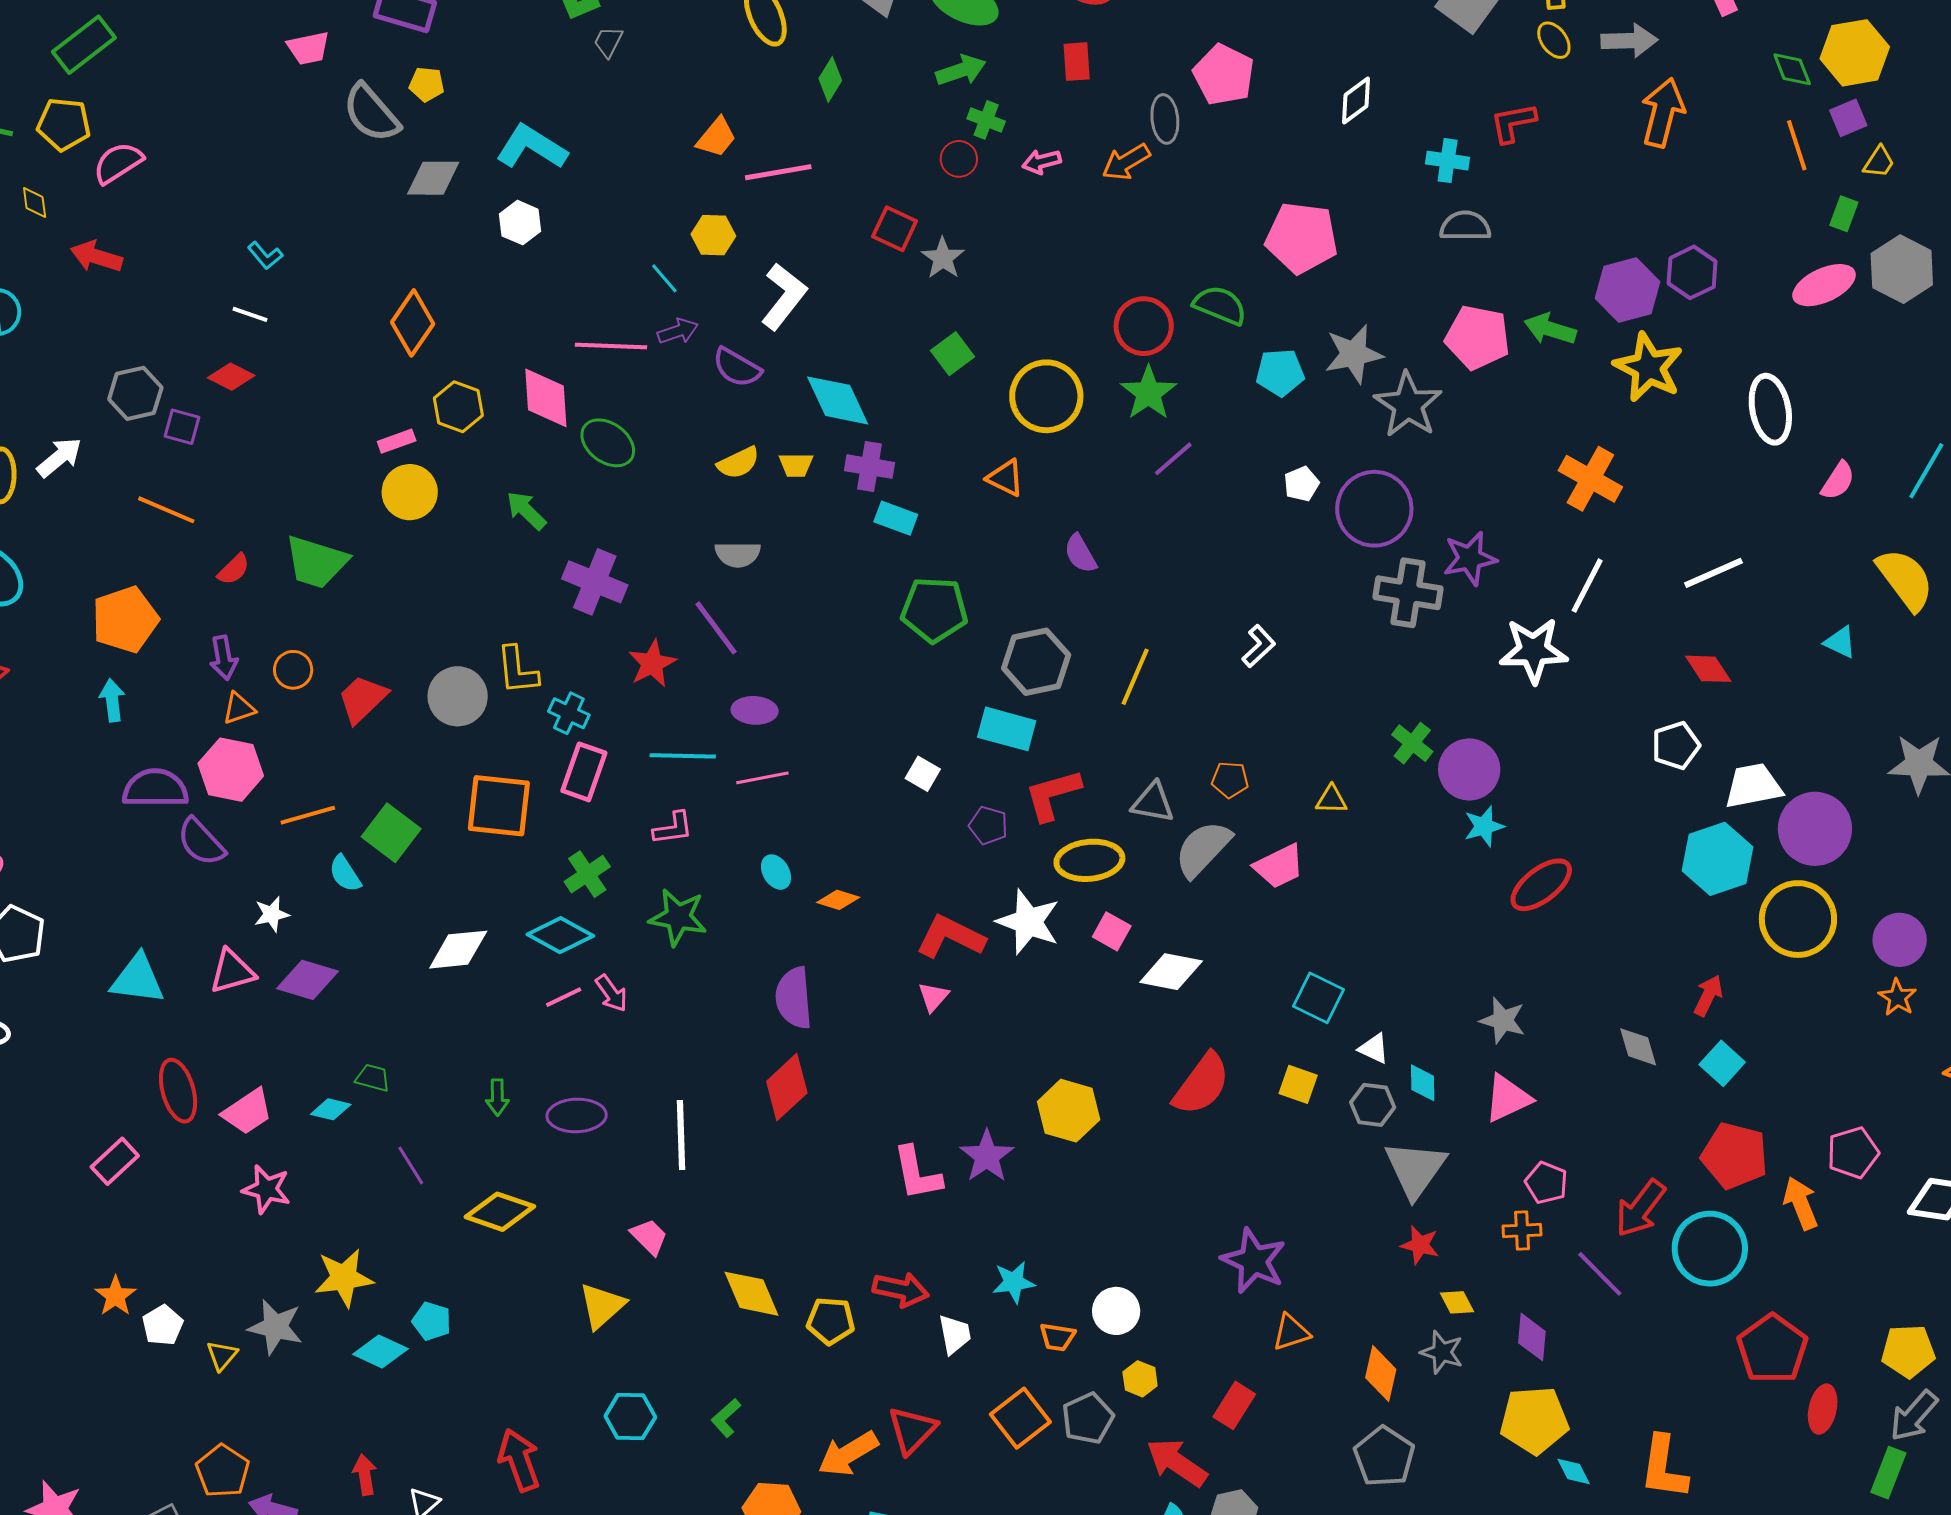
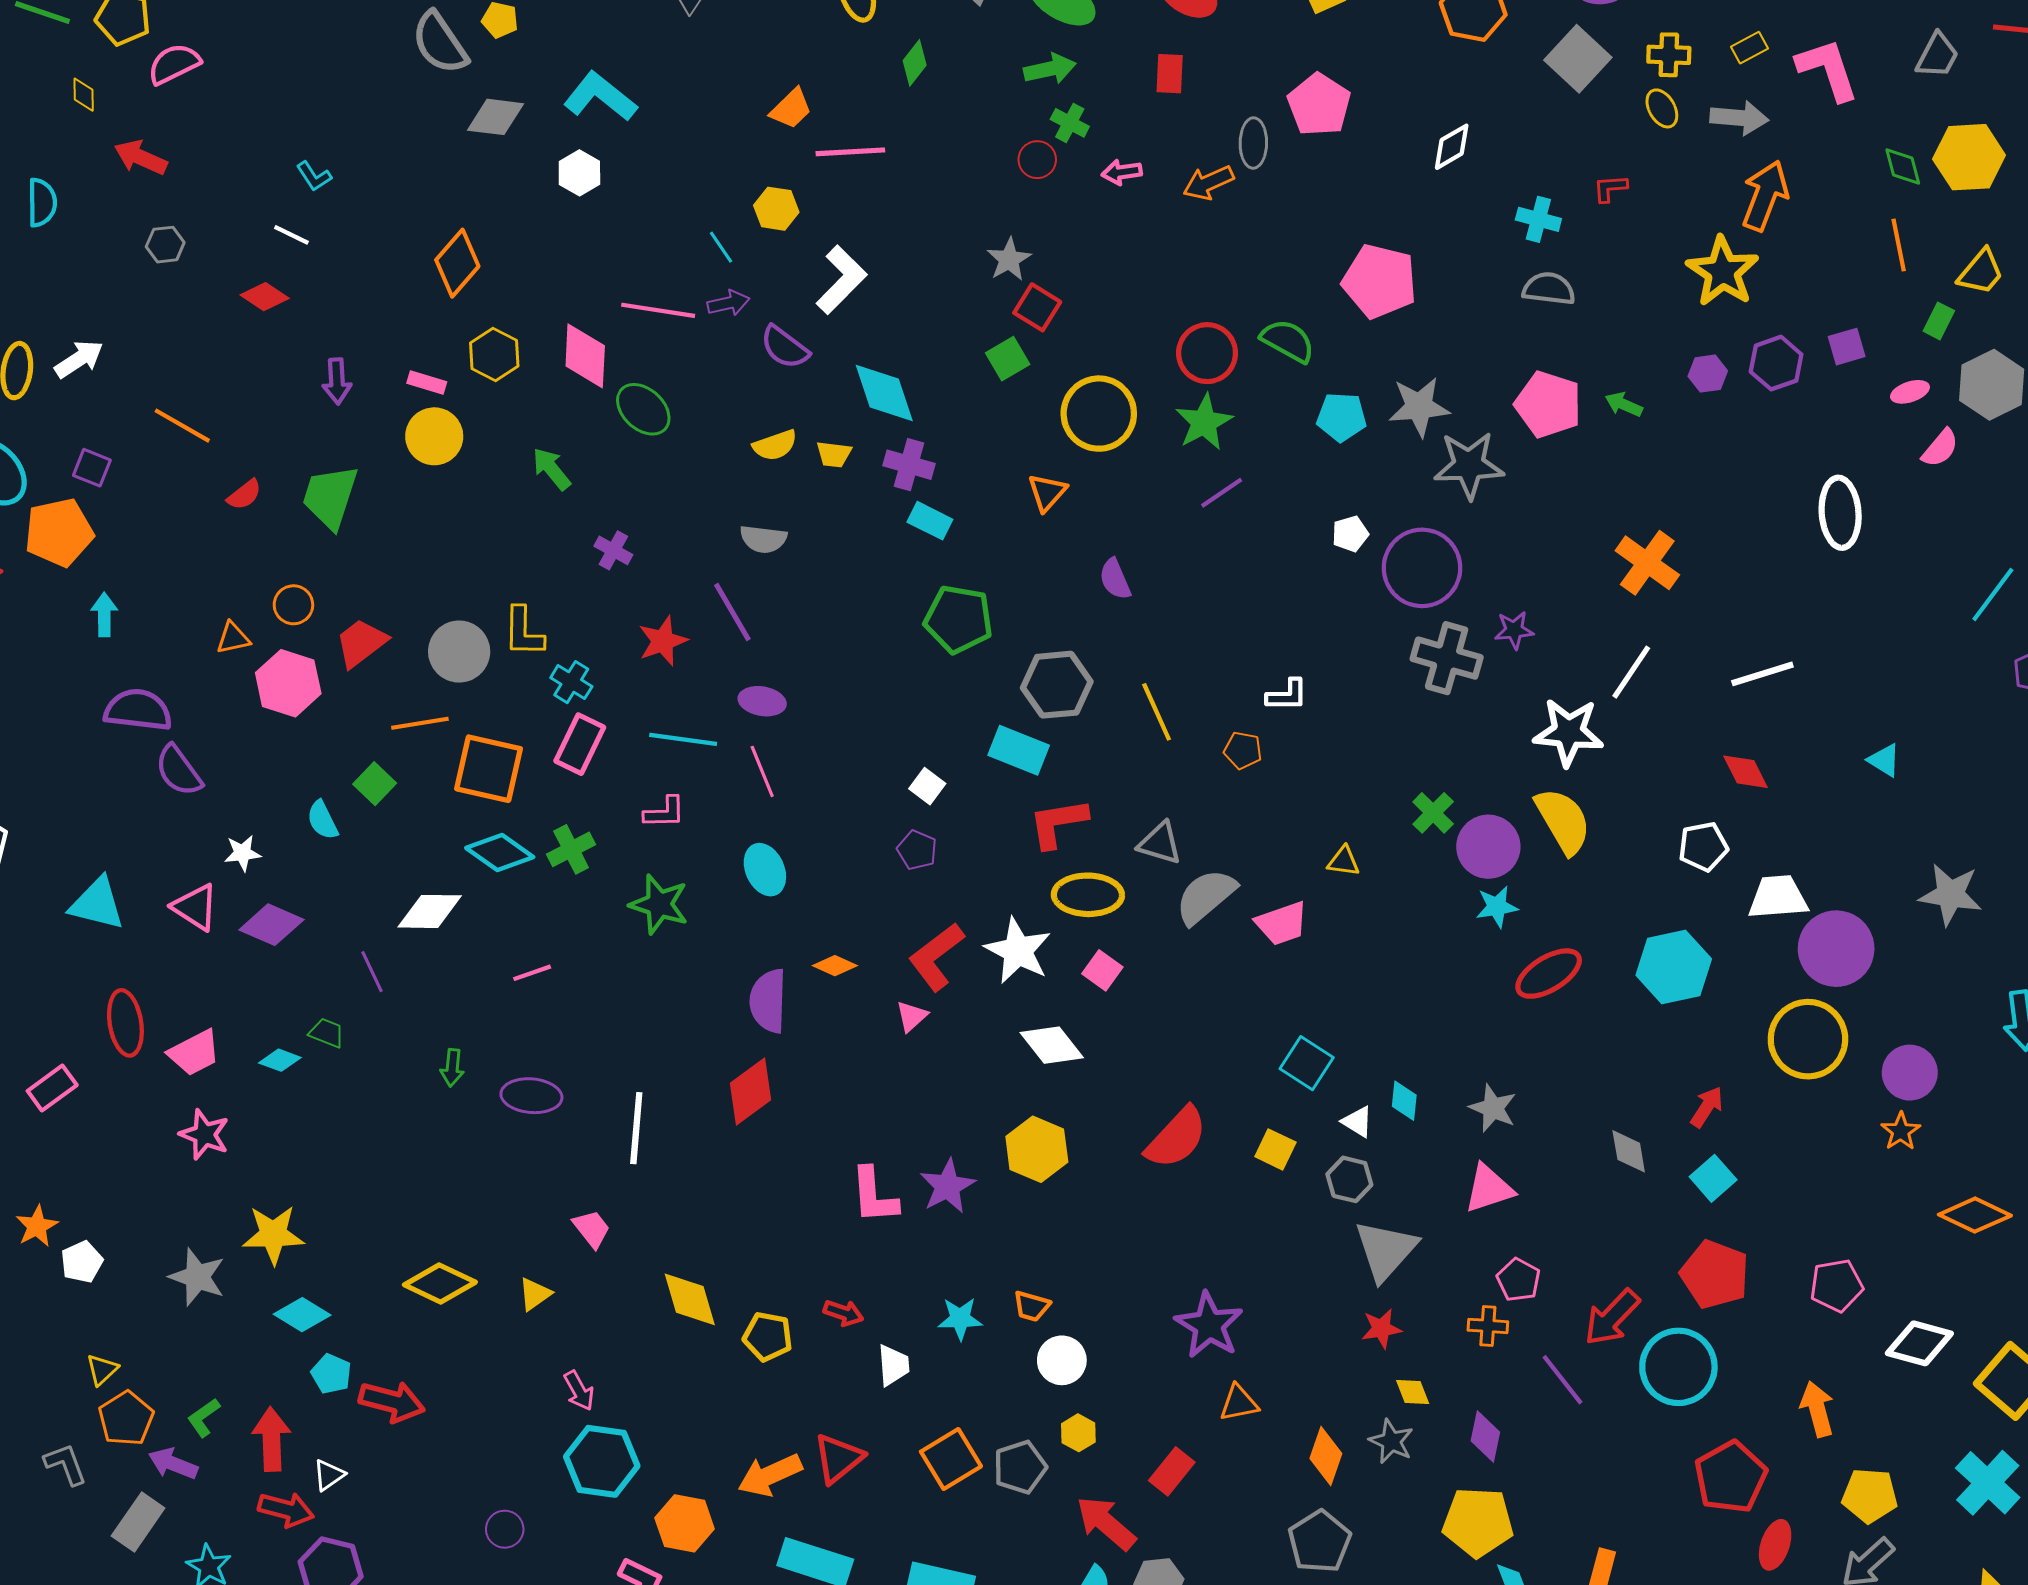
purple square: (1848, 118) -> (1847, 347), moved
red L-shape: (1513, 123) -> (1610, 188), size x0.7
yellow trapezoid: (1879, 162) -> (1981, 272), size x1.4
red square: (895, 229) -> (1037, 307), moved
pink ellipse: (1824, 285) -> (1910, 392), size x0.6
purple hexagon: (1628, 290) -> (1708, 374), size x0.6
green arrow: (1550, 329) -> (1624, 404), size x0.7
yellow star: (1648, 367) -> (1723, 271), moved
gray hexagon: (135, 393) -> (165, 245), moved, size x0.7
gray star: (1408, 405) -> (1469, 465), turned 30
purple square: (182, 427) -> (92, 468), moved
pink rectangle: (397, 441) -> (427, 382), turned 30
orange triangle: (1005, 478) -> (1047, 492), turned 39
pink semicircle: (1838, 481) -> (1940, 448), moved
purple star: (1470, 558) -> (1514, 630), size x0.7
green trapezoid: (316, 562) -> (330, 497), turned 84
yellow semicircle: (1905, 579) -> (1563, 821), moved
purple cross: (595, 582) -> (613, 550), size x0.6
orange pentagon: (125, 620) -> (59, 532), moved
white L-shape: (1259, 646) -> (1287, 695), turned 36
purple arrow: (224, 658) -> (337, 381), moved
yellow line: (1135, 677) -> (1157, 712), turned -54
pink hexagon: (231, 770) -> (288, 683), moved
pink line: (762, 778) -> (762, 771), turned 72
orange pentagon: (1230, 780) -> (1243, 750), moved
orange line: (308, 815) -> (420, 723), moved
purple pentagon: (988, 825) -> (917, 850), moved
green square: (391, 833) -> (375, 784), size x0.7
cyan hexagon: (1717, 859) -> (1674, 967), moved
cyan ellipse: (776, 872) -> (765, 870), size x1.4
orange diamond: (838, 900) -> (835, 966), moved
cyan diamond: (560, 935) -> (500, 852), moved
red L-shape: (950, 937) -> (936, 957), turned -70
pink triangle: (232, 972) -> (195, 907), turned 42
white diamond: (1171, 972) -> (1052, 1045), moved, turned 34
pink arrow: (611, 993) -> (579, 1391), moved
cyan diamond: (1423, 1083) -> (1404, 1101), moved
purple line: (411, 1165) -> (372, 972), moved
orange arrow: (1801, 1203) -> (1817, 1409), moved
yellow diamond: (500, 1212) -> (440, 1283), moved
red star: (1420, 1245) -> (1381, 1329), turned -30
red arrow: (901, 1290) -> (843, 1313), size x0.7
yellow triangle: (602, 1306) -> (535, 1294), size x0.7
cyan pentagon: (432, 1321) -> (331, 1374), moved
orange trapezoid: (1057, 1337) -> (1032, 1306), moved
yellow triangle: (222, 1356) -> (102, 1370), moved
cyan hexagon: (630, 1417) -> (602, 1461), moved, size x1.4
green L-shape: (726, 1418) -> (204, 1418), moved
red arrow: (519, 1460) -> (392, 1402), moved, turned 118
red arrow: (365, 1475) -> (271, 1439), size x1.5

